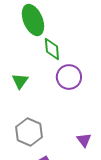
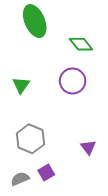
green diamond: (52, 49) -> (81, 44), moved, turned -35

